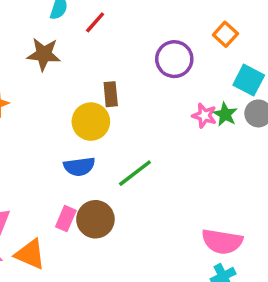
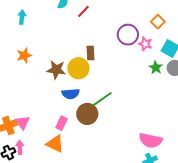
brown star: (44, 54) -> (56, 70), moved
pink star: (204, 116) -> (145, 44), moved
brown circle: (95, 219) -> (87, 114), moved
orange triangle: (30, 254) -> (55, 144), moved

